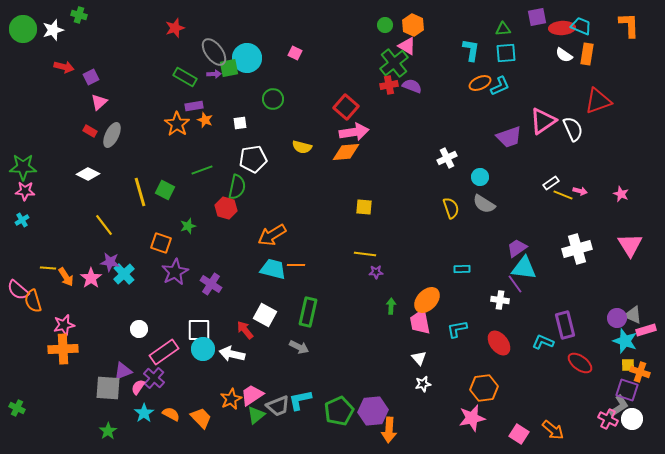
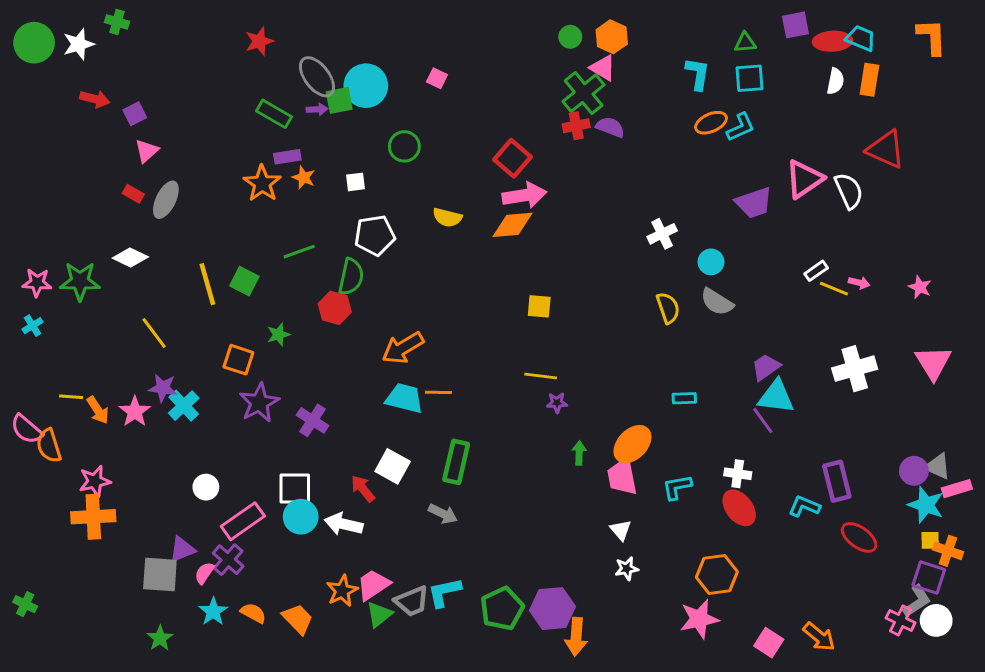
white semicircle: (564, 55) -> (835, 81), turned -114
red triangle: (598, 101) -> (886, 149), turned 44
green star: (23, 167) -> (80, 281), moved
white cross: (500, 300) -> (738, 474), moved

